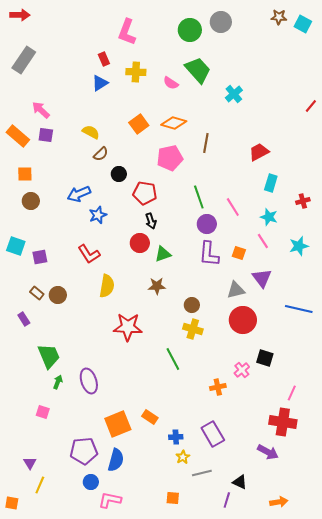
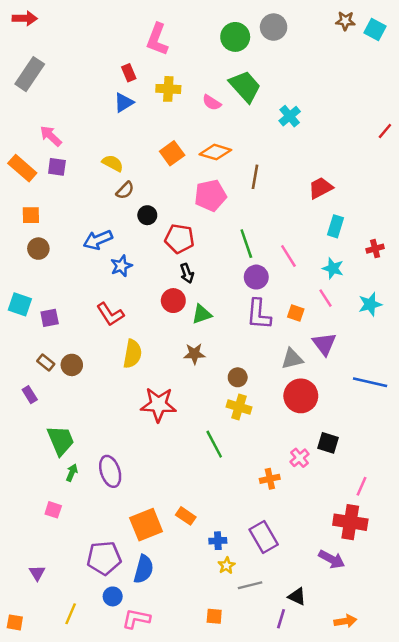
yellow line: (40, 485) -> (71, 614), moved

